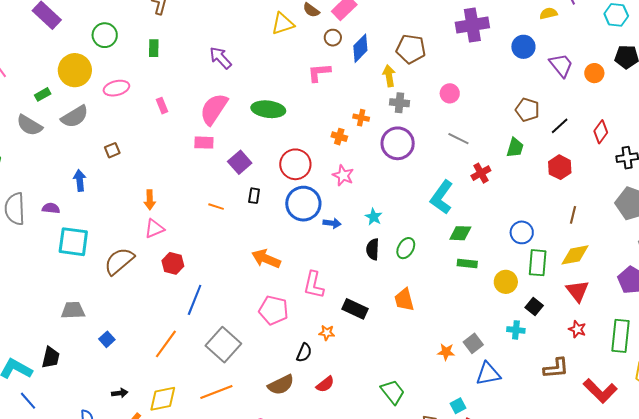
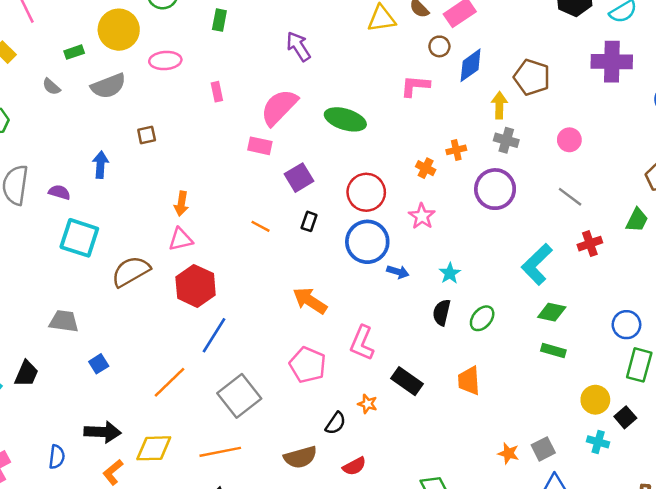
orange cross: (361, 118) -> (456, 150), turned -35
gray semicircle: (29, 125) -> (51, 87), size x0.6
red hexagon: (173, 263) -> (196, 286), size x1.5
yellow circle: (506, 282) -> (595, 400), moved
black arrow: (120, 393) -> (103, 432), size x1.8

